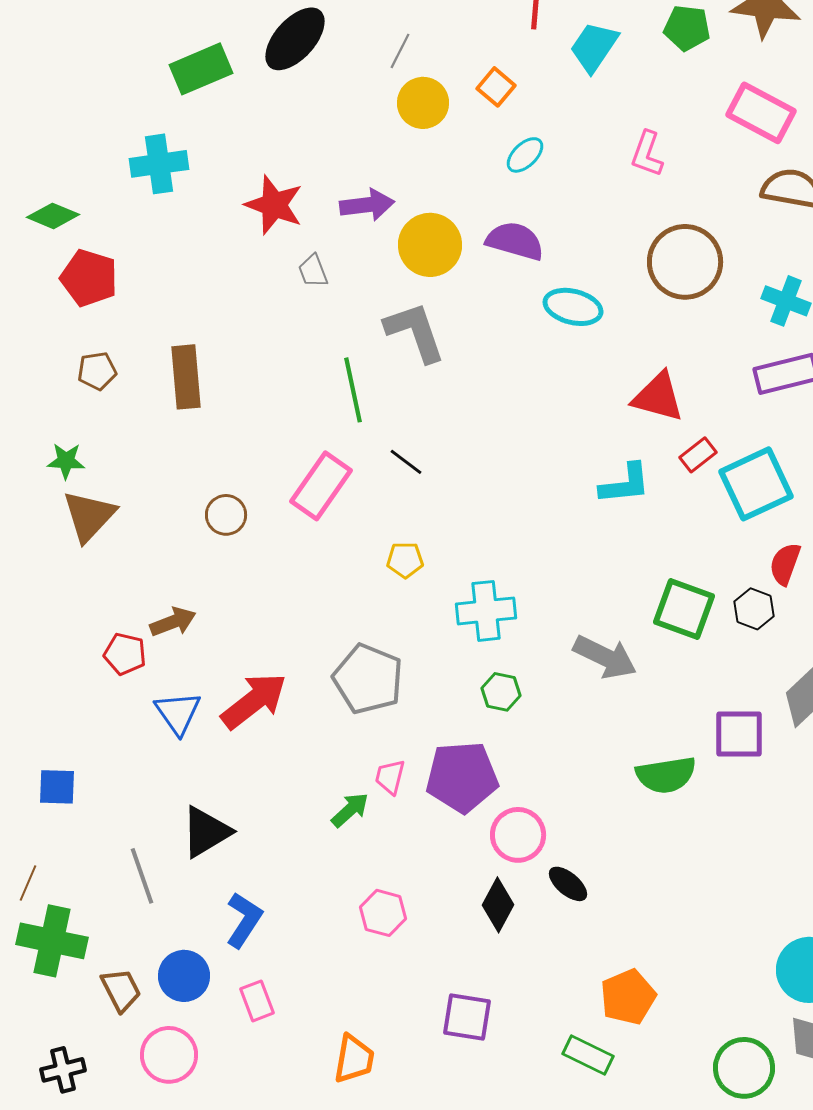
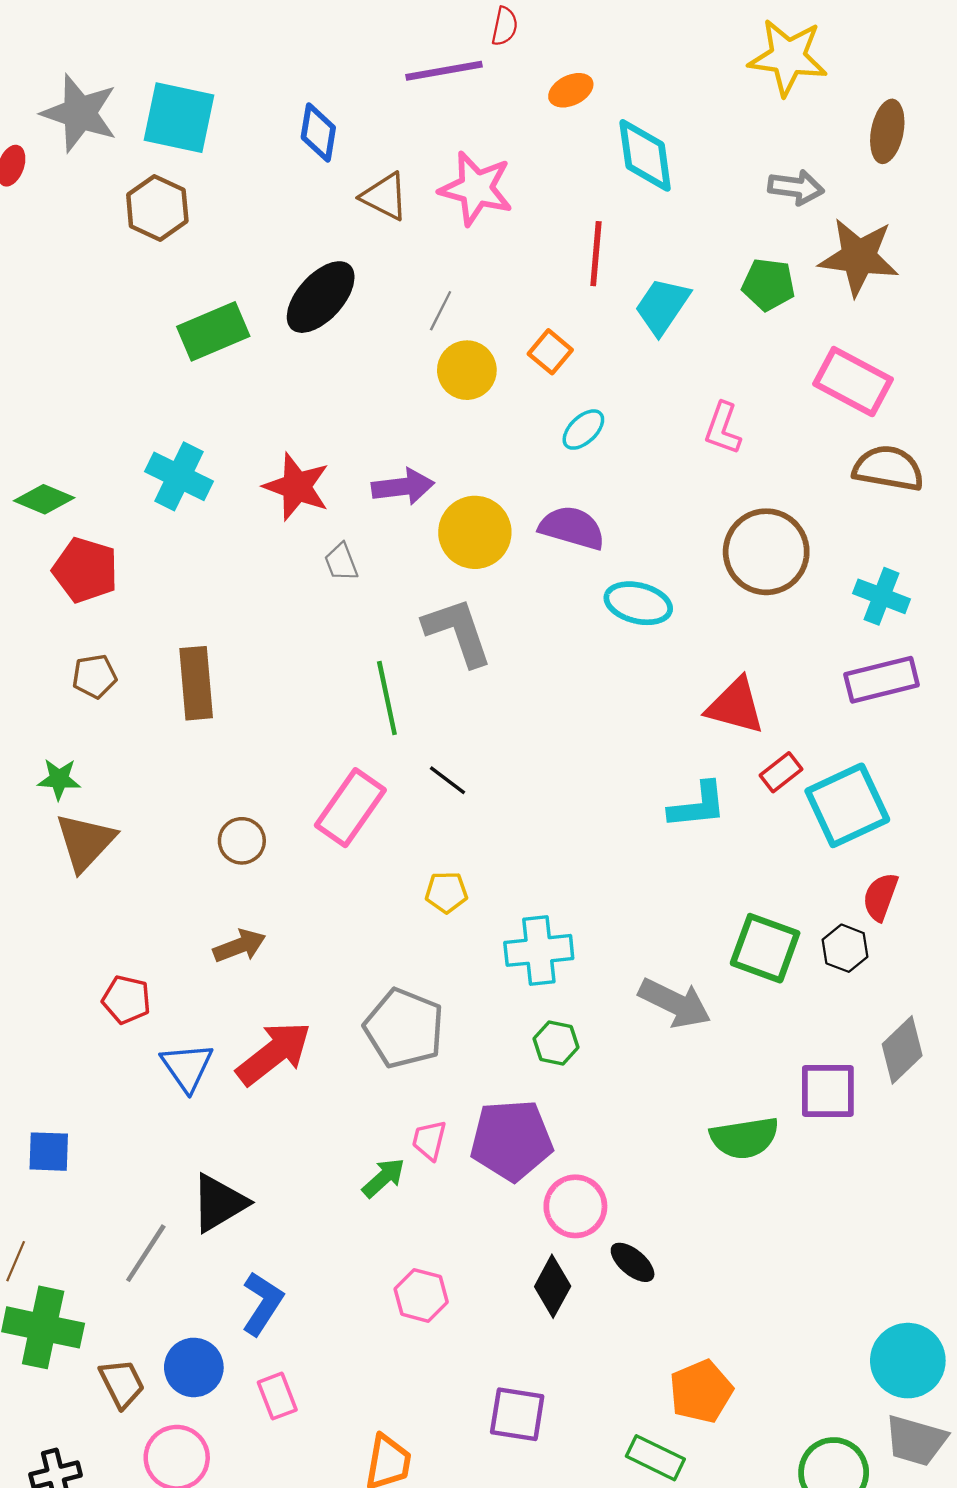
cyan cross: (159, 164) -> (179, 476), moved, turned 34
brown arrow: (173, 622) -> (240, 946), moved
gray line: (142, 876) -> (146, 1253), turned 52

